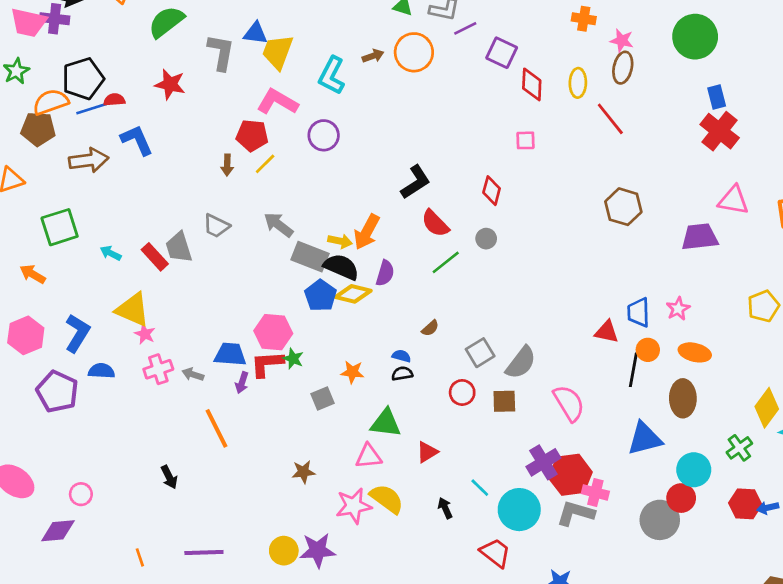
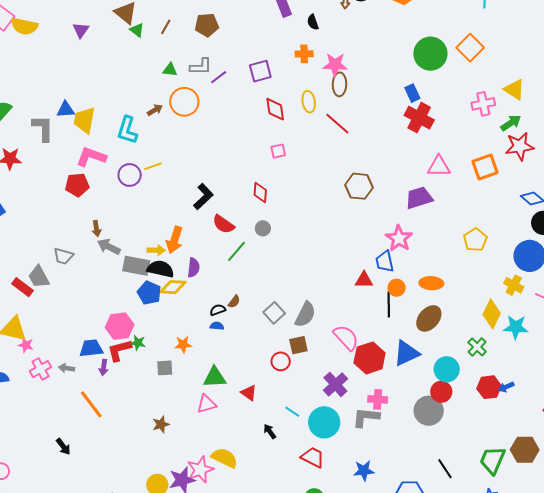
green circle: (695, 37) -> (430, 54), moved
pink star: (622, 41) -> (335, 65), size x1.4
purple square: (502, 53) -> (260, 71), moved, turned -30
yellow line: (265, 164) -> (153, 166), moved, turned 36
brown arrow: (227, 165) -> (96, 229), moved
pink star: (678, 309) -> (399, 238), moved, size x1.5
black semicircle: (402, 374) -> (218, 310), moved
red circle: (462, 392) -> (281, 361), moved
gray square: (322, 398) -> (165, 368), turned 30
brown ellipse: (683, 398) -> (429, 318), turned 52
red triangle: (427, 452) -> (249, 393), turned -42
red hexagon: (570, 475) -> (370, 358), moved
yellow semicircle: (387, 499) -> (225, 458), moved
pink star: (354, 506) -> (200, 470), moved

